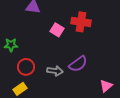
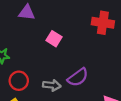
red cross: (81, 22) -> (103, 23), moved

